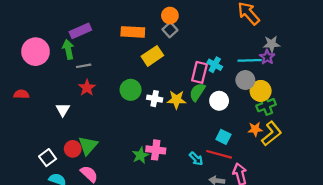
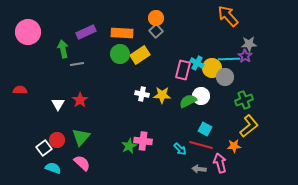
purple rectangle: (80, 31) -> (86, 32), moved
pink circle: (36, 52) -> (28, 32), moved
red star: (87, 88) -> (80, 100), moved
green circle: (131, 90) -> (120, 54), moved
yellow circle: (261, 91) -> (212, 68), moved
green semicircle: (197, 92) -> (188, 101), moved, turned 30
orange star: (255, 129) -> (234, 146), moved
red circle: (73, 149) -> (57, 140), moved

